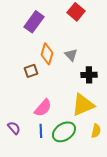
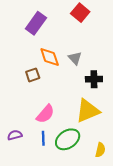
orange diamond: (47, 54) -> (50, 57), turned -35
purple semicircle: (14, 128) -> (15, 135), turned -64
yellow semicircle: (96, 131) -> (100, 150), moved

